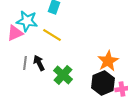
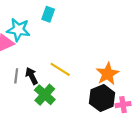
yellow line: (52, 35) -> (60, 69), moved
green cross: (63, 75) -> (45, 95), moved

